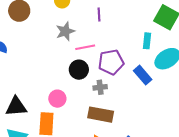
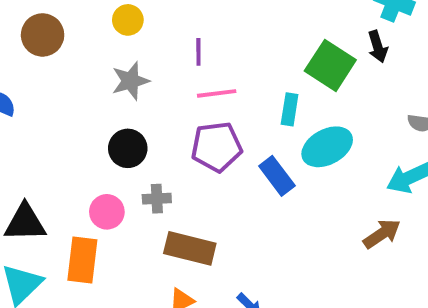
pink line: (85, 47) -> (217, 93), moved
black circle: (79, 70) -> (128, 148), moved
gray cross: (100, 87) -> (157, 199), moved

